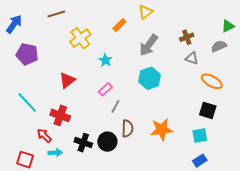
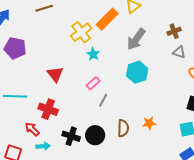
orange rectangle: (119, 25) -> (107, 19), size x1.6
yellow cross: (80, 38) -> (81, 32), moved
red triangle: (67, 80) -> (55, 74), turned -30
cyan line: (27, 102) -> (15, 96), turned -45
brown semicircle: (127, 128) -> (123, 128), moved
orange star: (162, 129) -> (149, 123), size x0.6

